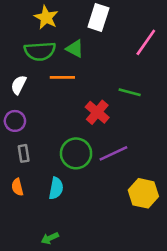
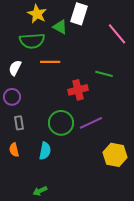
pink line: (146, 42) -> (117, 34), turned -75
green triangle: (75, 49) -> (60, 27), moved
red cross: (97, 112) -> (78, 90), turned 36

